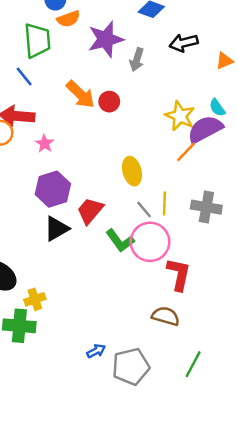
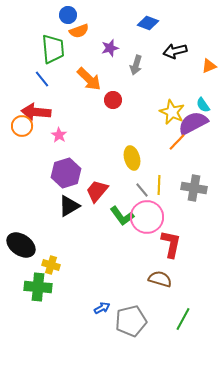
purple star: (106, 39) -> (110, 48), size x0.6
orange arrow: (80, 94) -> (89, 79), moved
yellow cross: (35, 299) -> (51, 265), turned 36

